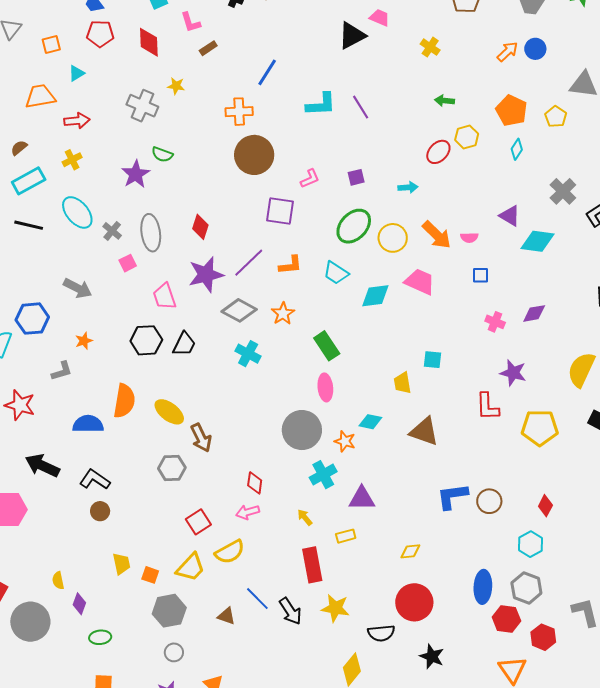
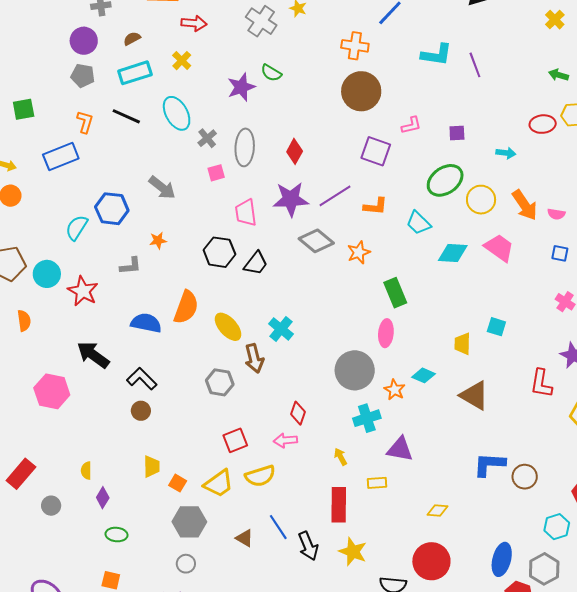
red ellipse: (438, 152) -> (543, 124), turned 30
yellow cross: (72, 160) -> (182, 61), turned -30
cyan cross: (248, 354) -> (281, 329), moved
gray circle: (30, 622) -> (51, 506), size x0.5

